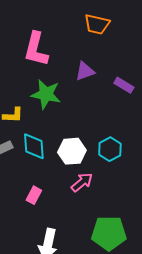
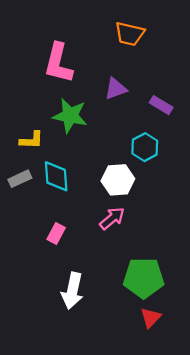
cyan hexagon: (110, 149) -> (145, 147), moved
white hexagon: (72, 151) -> (118, 180), moved

